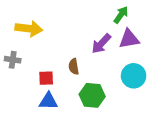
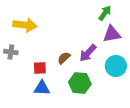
purple arrow: (101, 44) -> (88, 53), moved
brown semicircle: (74, 67) -> (64, 58), turned 56

